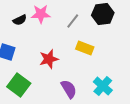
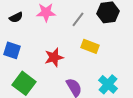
black semicircle: (20, 20) -> (16, 17), moved

